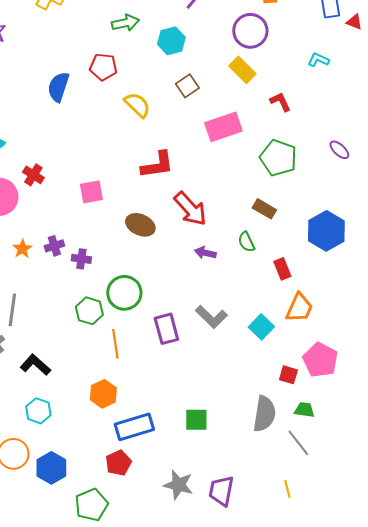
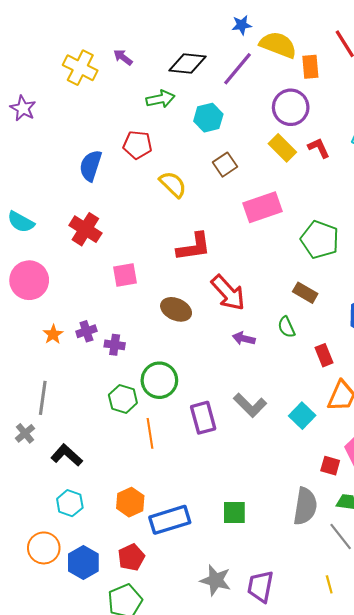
red L-shape: (280, 102) -> (319, 148), moved
red cross: (33, 175) -> (85, 229), moved, size x1.4
orange hexagon: (103, 394) -> (130, 502), moved
red pentagon: (118, 463) -> (131, 557), moved

